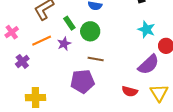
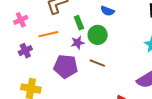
purple star: (64, 44) -> (78, 43), moved
purple pentagon: (82, 81) -> (66, 66), moved

